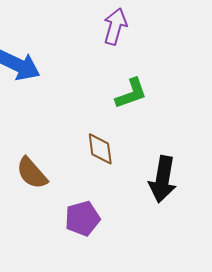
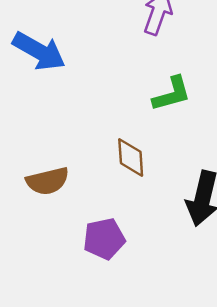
brown semicircle: (32, 173) -> (48, 181), turned -66

